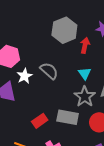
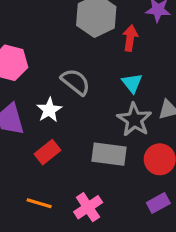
white star: (25, 76) -> (49, 110), moved
red rectangle: (40, 121) -> (48, 152), moved

